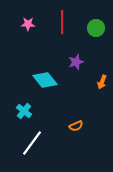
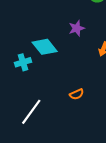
cyan cross: (24, 111) -> (23, 62), moved, turned 35

